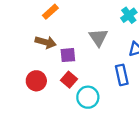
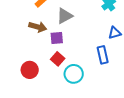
gray triangle: (98, 37) -> (65, 16), moved, turned 36
red circle: (36, 81) -> (30, 70), moved

